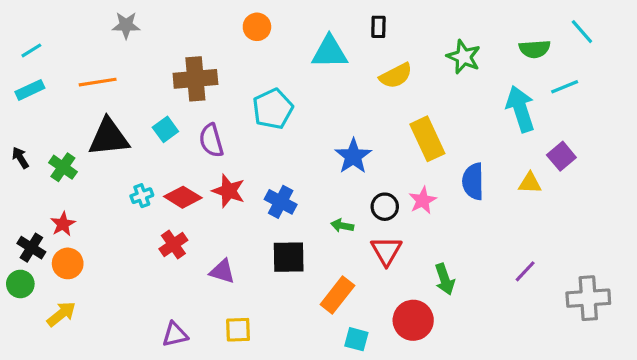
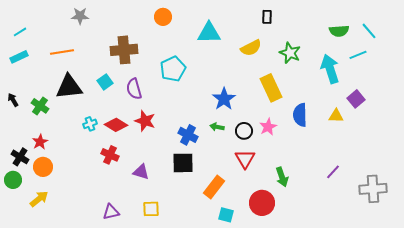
black rectangle: (378, 27) -> (267, 17), moved
cyan line: (582, 32) -> (369, 31), moved
green star: (464, 57) -> (290, 53), moved
blue cross: (281, 202) -> (188, 135), moved
green arrow: (342, 226) -> (217, 127), moved
red cross: (173, 245) -> (110, 155), turned -30

